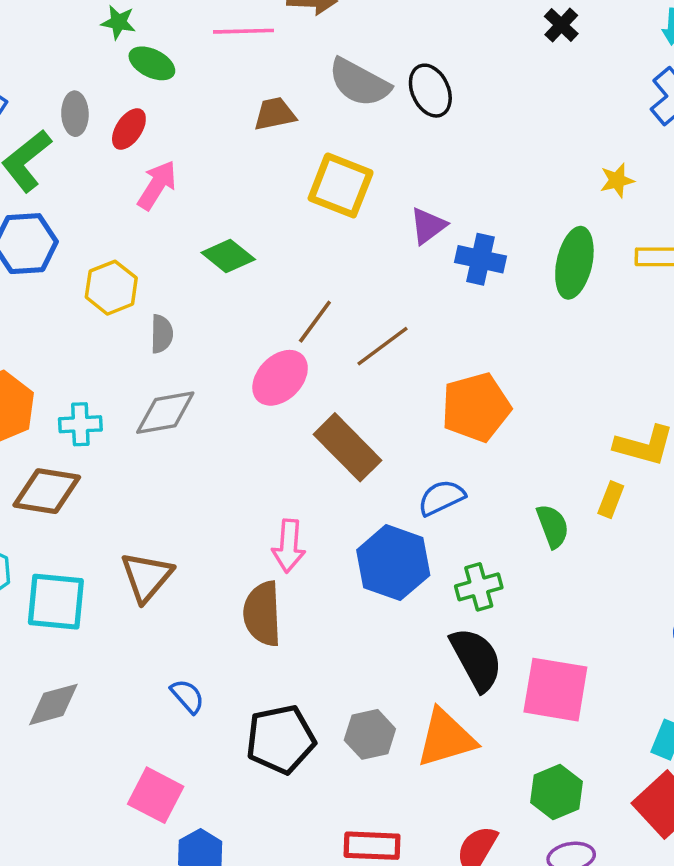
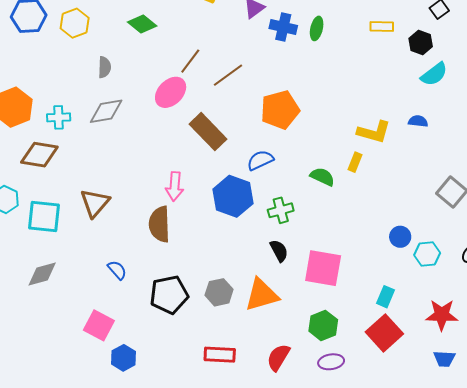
green ellipse: (574, 263) -> (317, 28), moved, size x0.6
yellow hexagon: (111, 288) -> (75, 23), moved
green semicircle: (553, 526) -> (322, 177), turned -45
black semicircle: (476, 659) -> (279, 251), size x0.6

